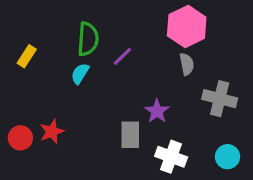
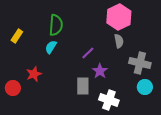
purple line: (122, 56) -> (88, 53), moved
red star: (52, 132) -> (34, 74), moved
cyan circle: (228, 157) -> (145, 87), moved

